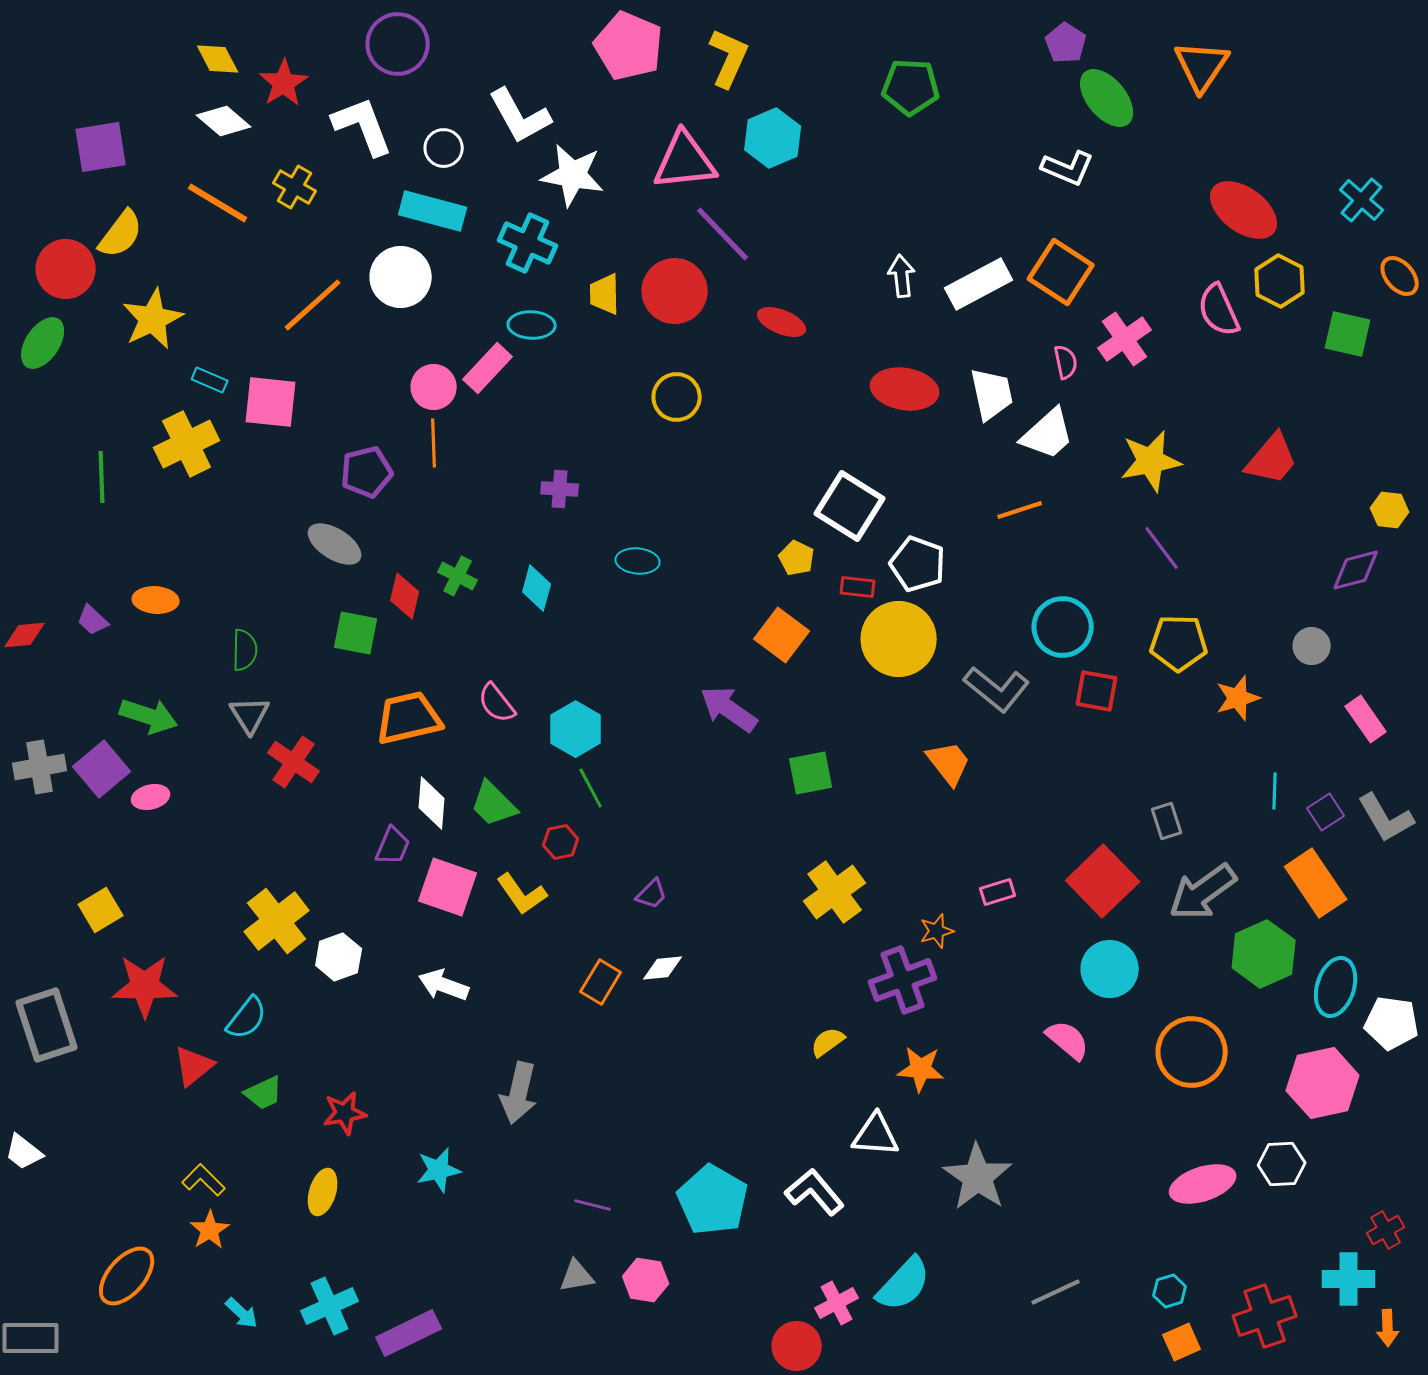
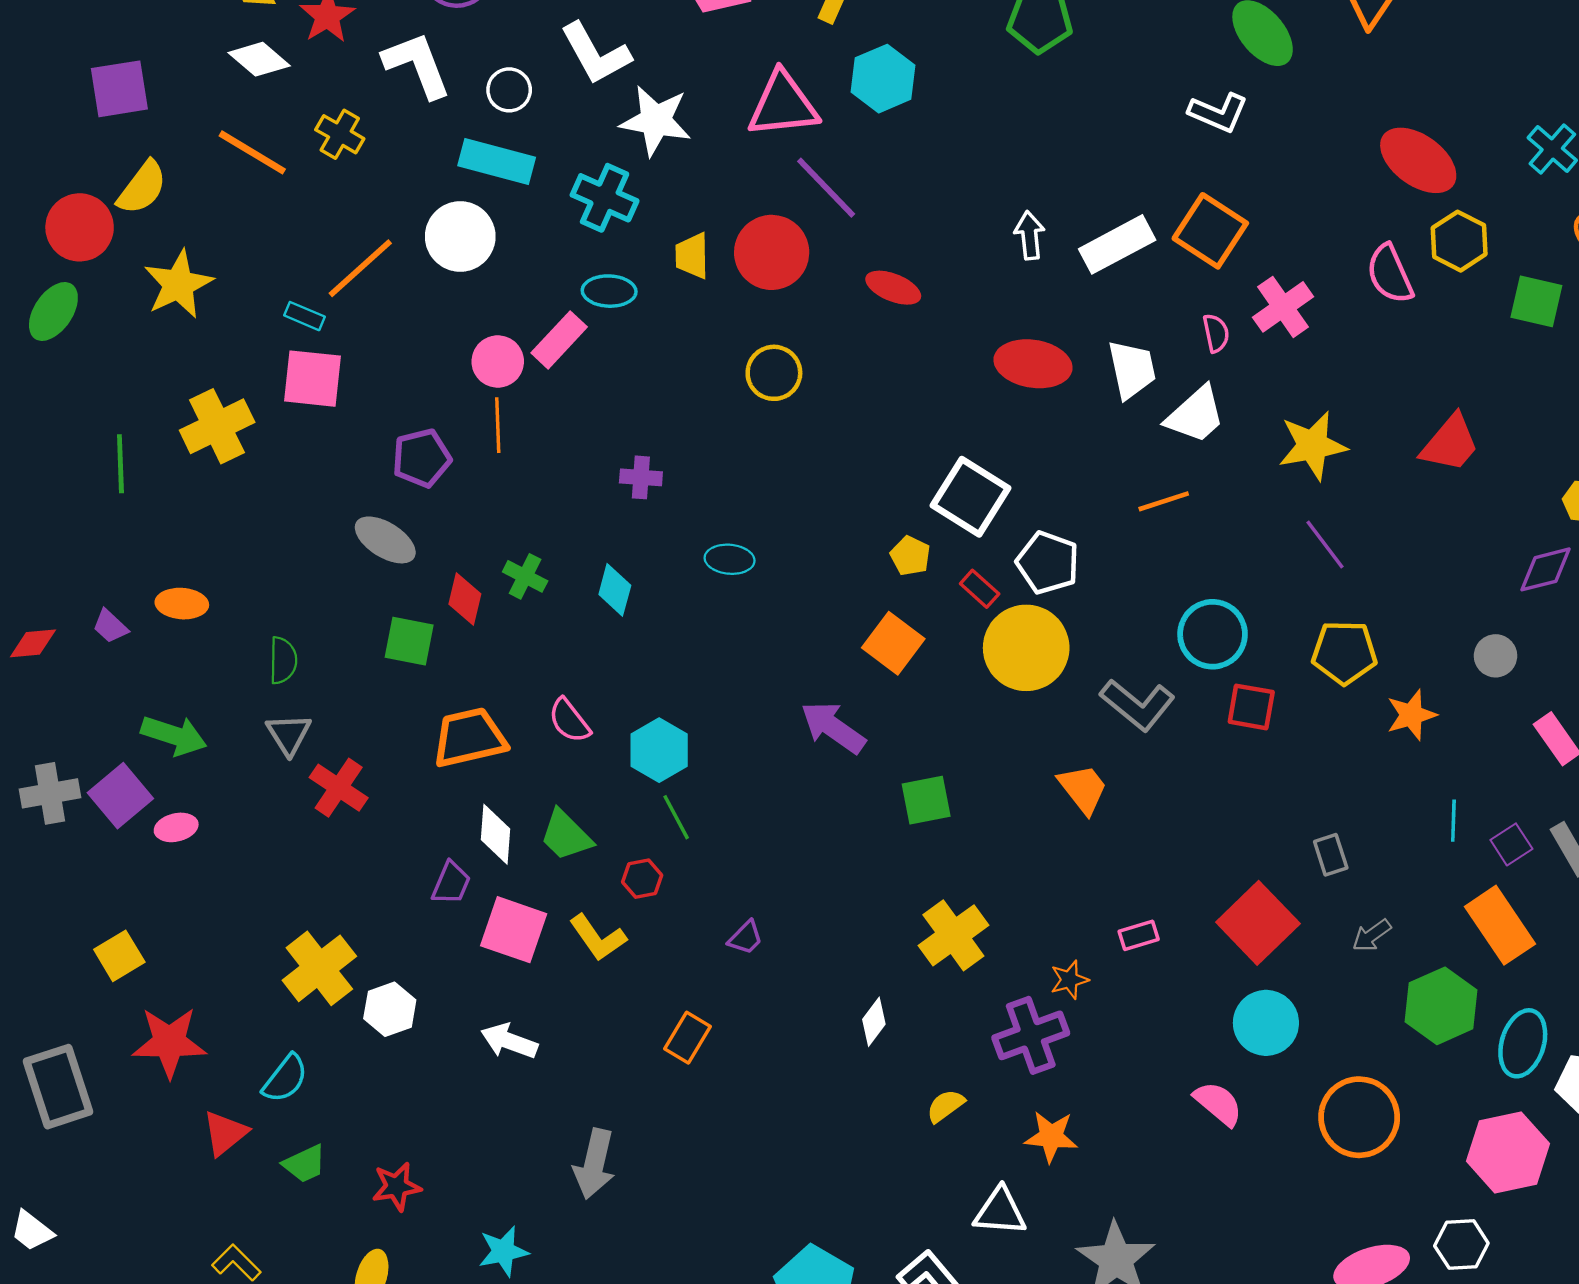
cyan rectangle: (210, 380) -> (305, 316), moved
red rectangle: (858, 587) -> (980, 589), turned 36
gray arrow: (1203, 892) -> (1372, 935), size x0.5
white diamond: (663, 968) -> (874, 1022), moved, turned -48

